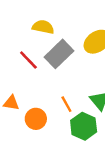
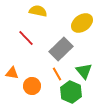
gray rectangle: (59, 54) -> (61, 49), moved

